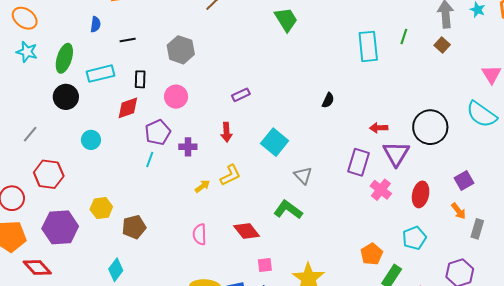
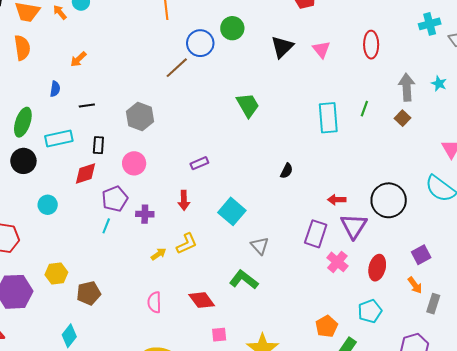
green trapezoid: (286, 19) -> (248, 105), moved

